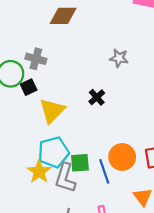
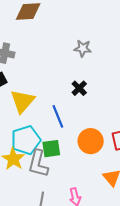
black cross: (97, 97) -> (79, 88), moved
blue line: (104, 171) -> (58, 116), moved

